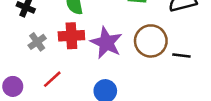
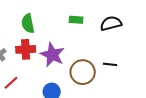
brown circle: (151, 41) -> (83, 72), moved

